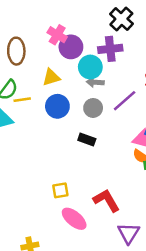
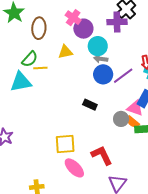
purple cross: (110, 49) -> (117, 22), moved
blue circle: (57, 106) -> (103, 74), moved
gray circle: (93, 108) -> (121, 119), moved
yellow square: (60, 190) -> (65, 144), size x1.5

